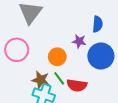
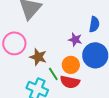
orange circle: (57, 57) -> (71, 65), moved
brown star: (41, 80) -> (38, 57), moved

